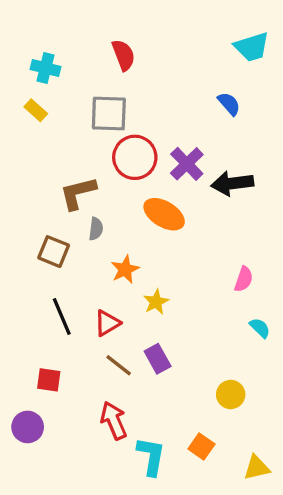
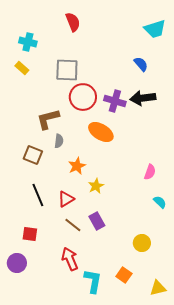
red semicircle: (123, 55) -> (73, 22), moved
purple cross: (187, 164) -> (115, 101), turned -30
black arrow: (232, 183) -> (143, 98), moved

